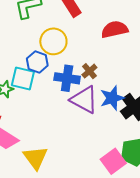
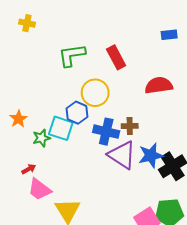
brown cross: (89, 71) -> (130, 126), turned 35

